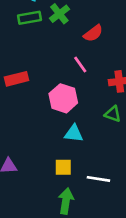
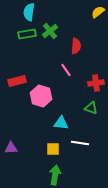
red semicircle: (93, 33) -> (76, 46), turned -49
pink hexagon: (63, 98) -> (41, 96), moved
white line: (98, 179) -> (80, 143), moved

